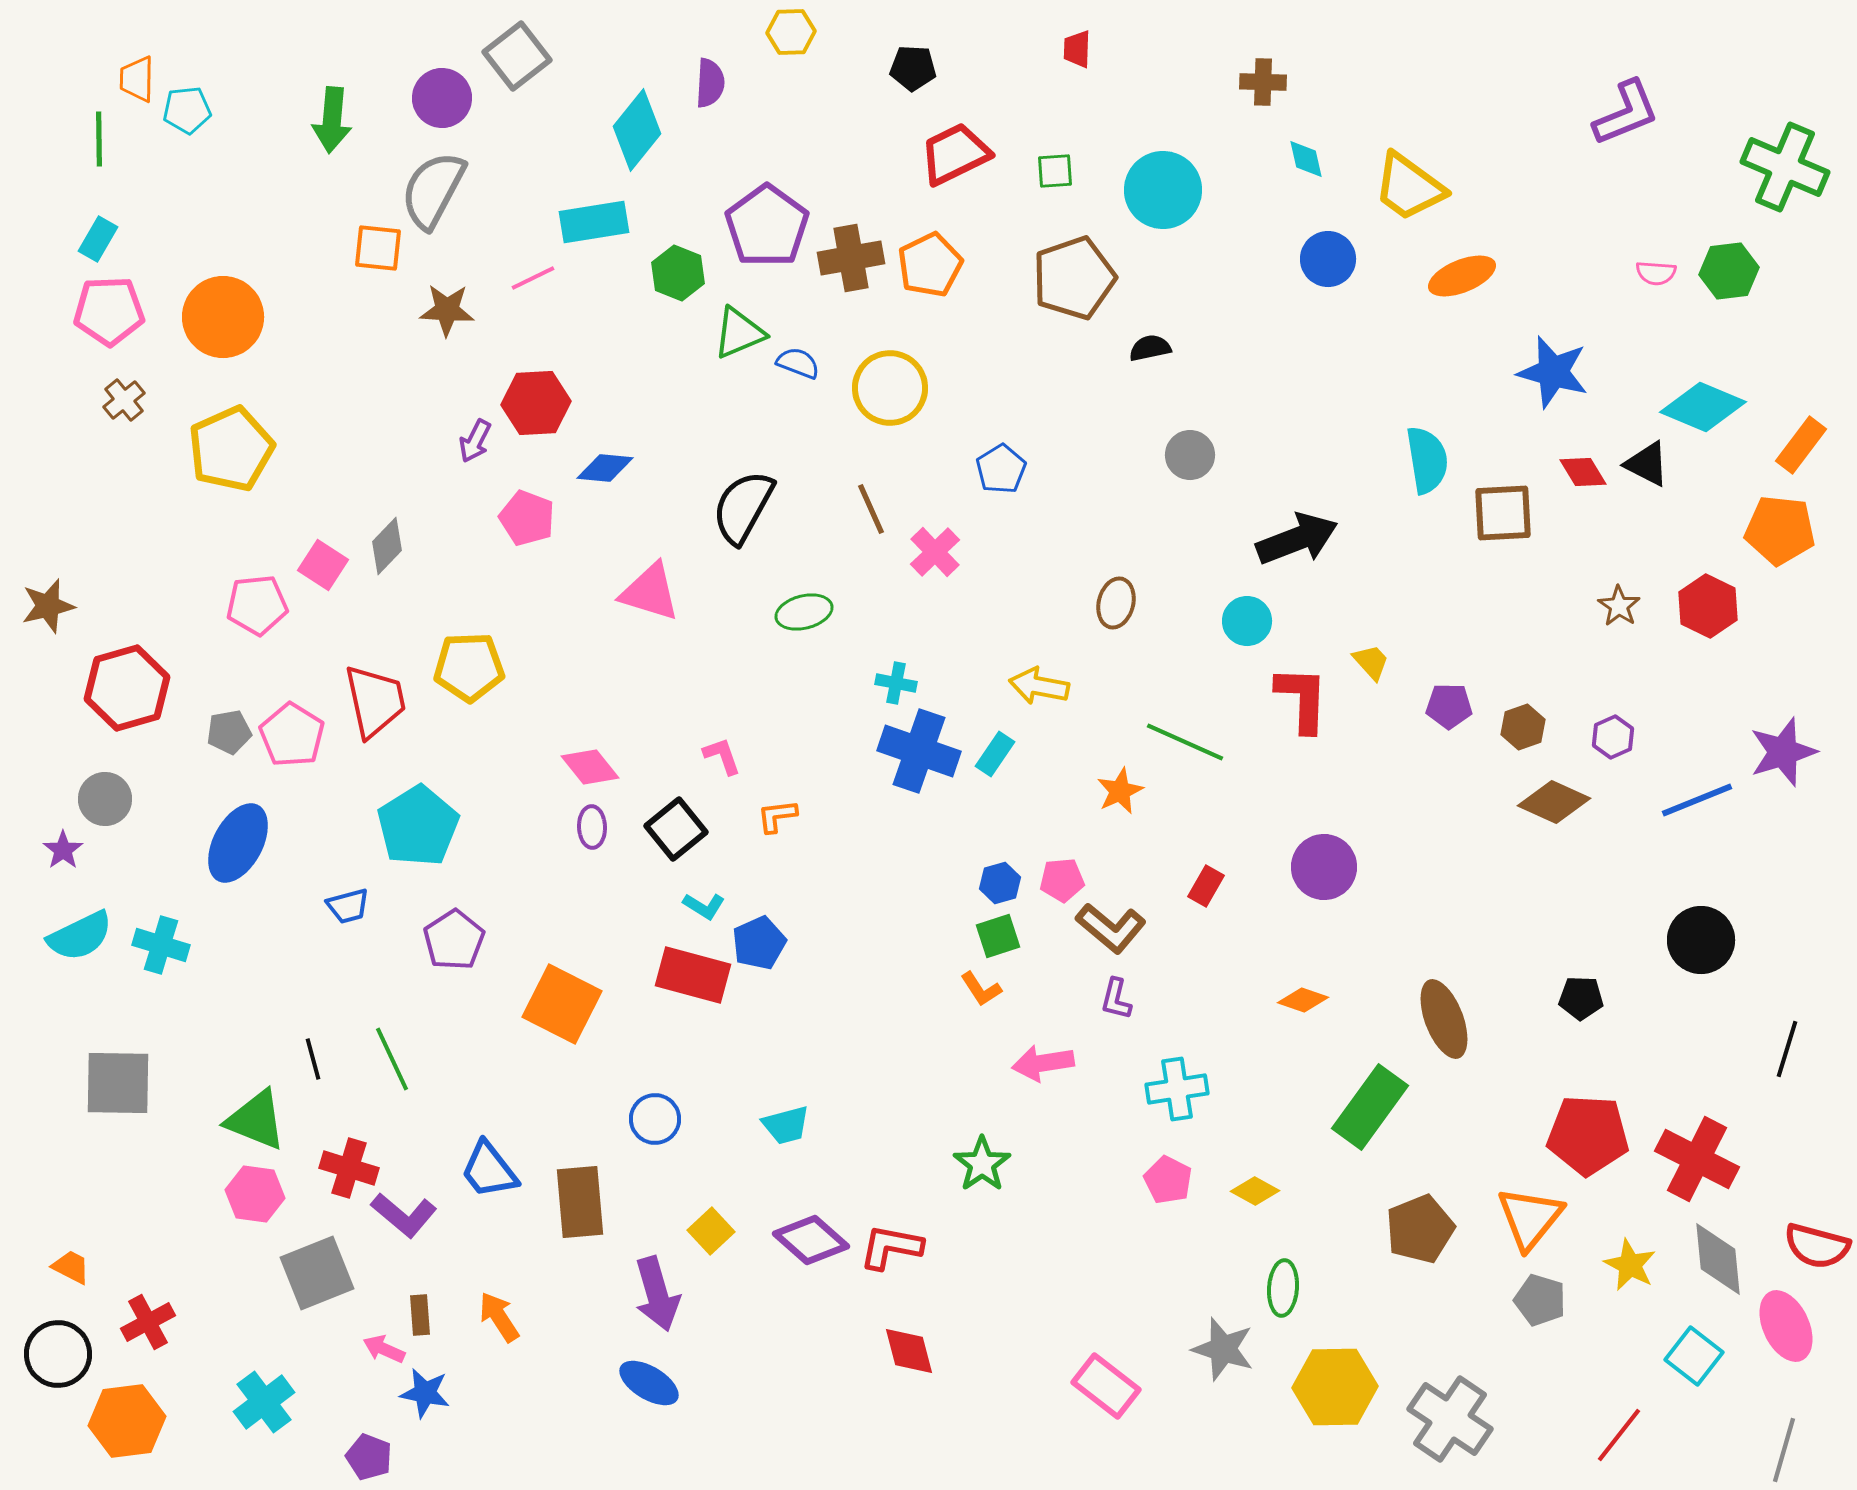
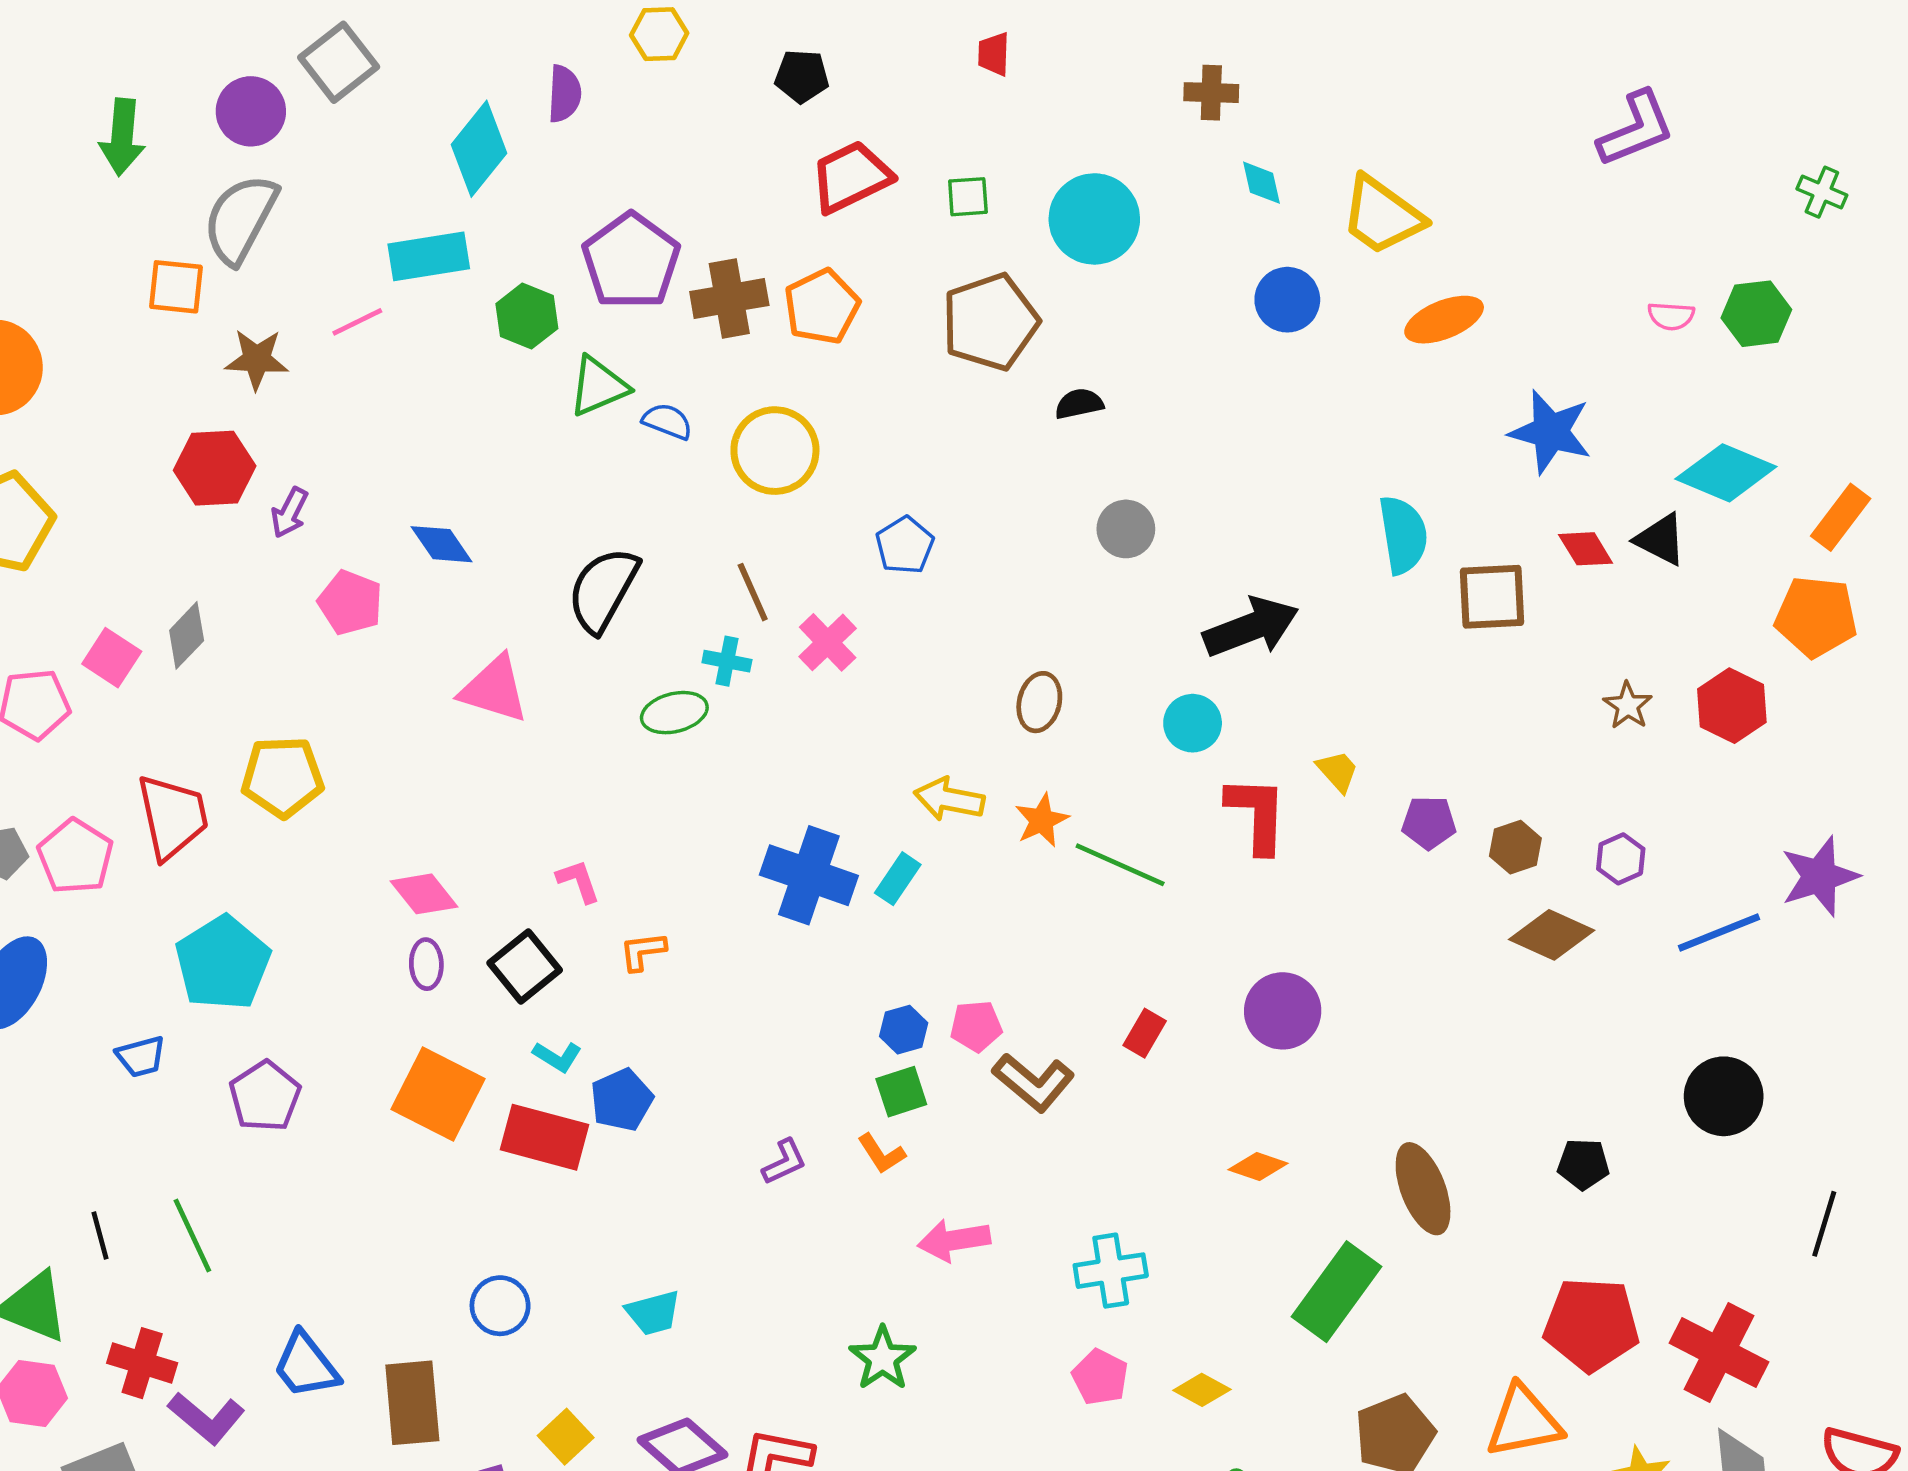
green cross: (1785, 167) -> (1822, 192), size x0.5
red hexagon: (536, 403) -> (215, 468), moved
blue diamond: (605, 468) -> (442, 544), turned 50
cyan cross: (896, 683) -> (727, 661), moved
orange star: (1120, 791) -> (1042, 820), moved
purple L-shape: (1116, 999) -> (784, 1162), moved, turned -129
orange square: (562, 1004) -> (438, 1094), moved
orange triangle: (1530, 1218) -> (1524, 1422), turned 40

